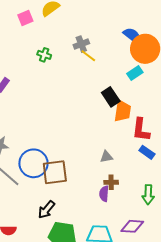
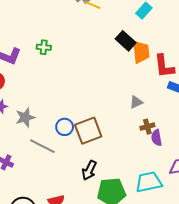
green cross: (44, 55) -> (44, 47), moved
blue circle: (33, 163) -> (65, 127), size x0.6
purple semicircle: (104, 194) -> (156, 138), moved

